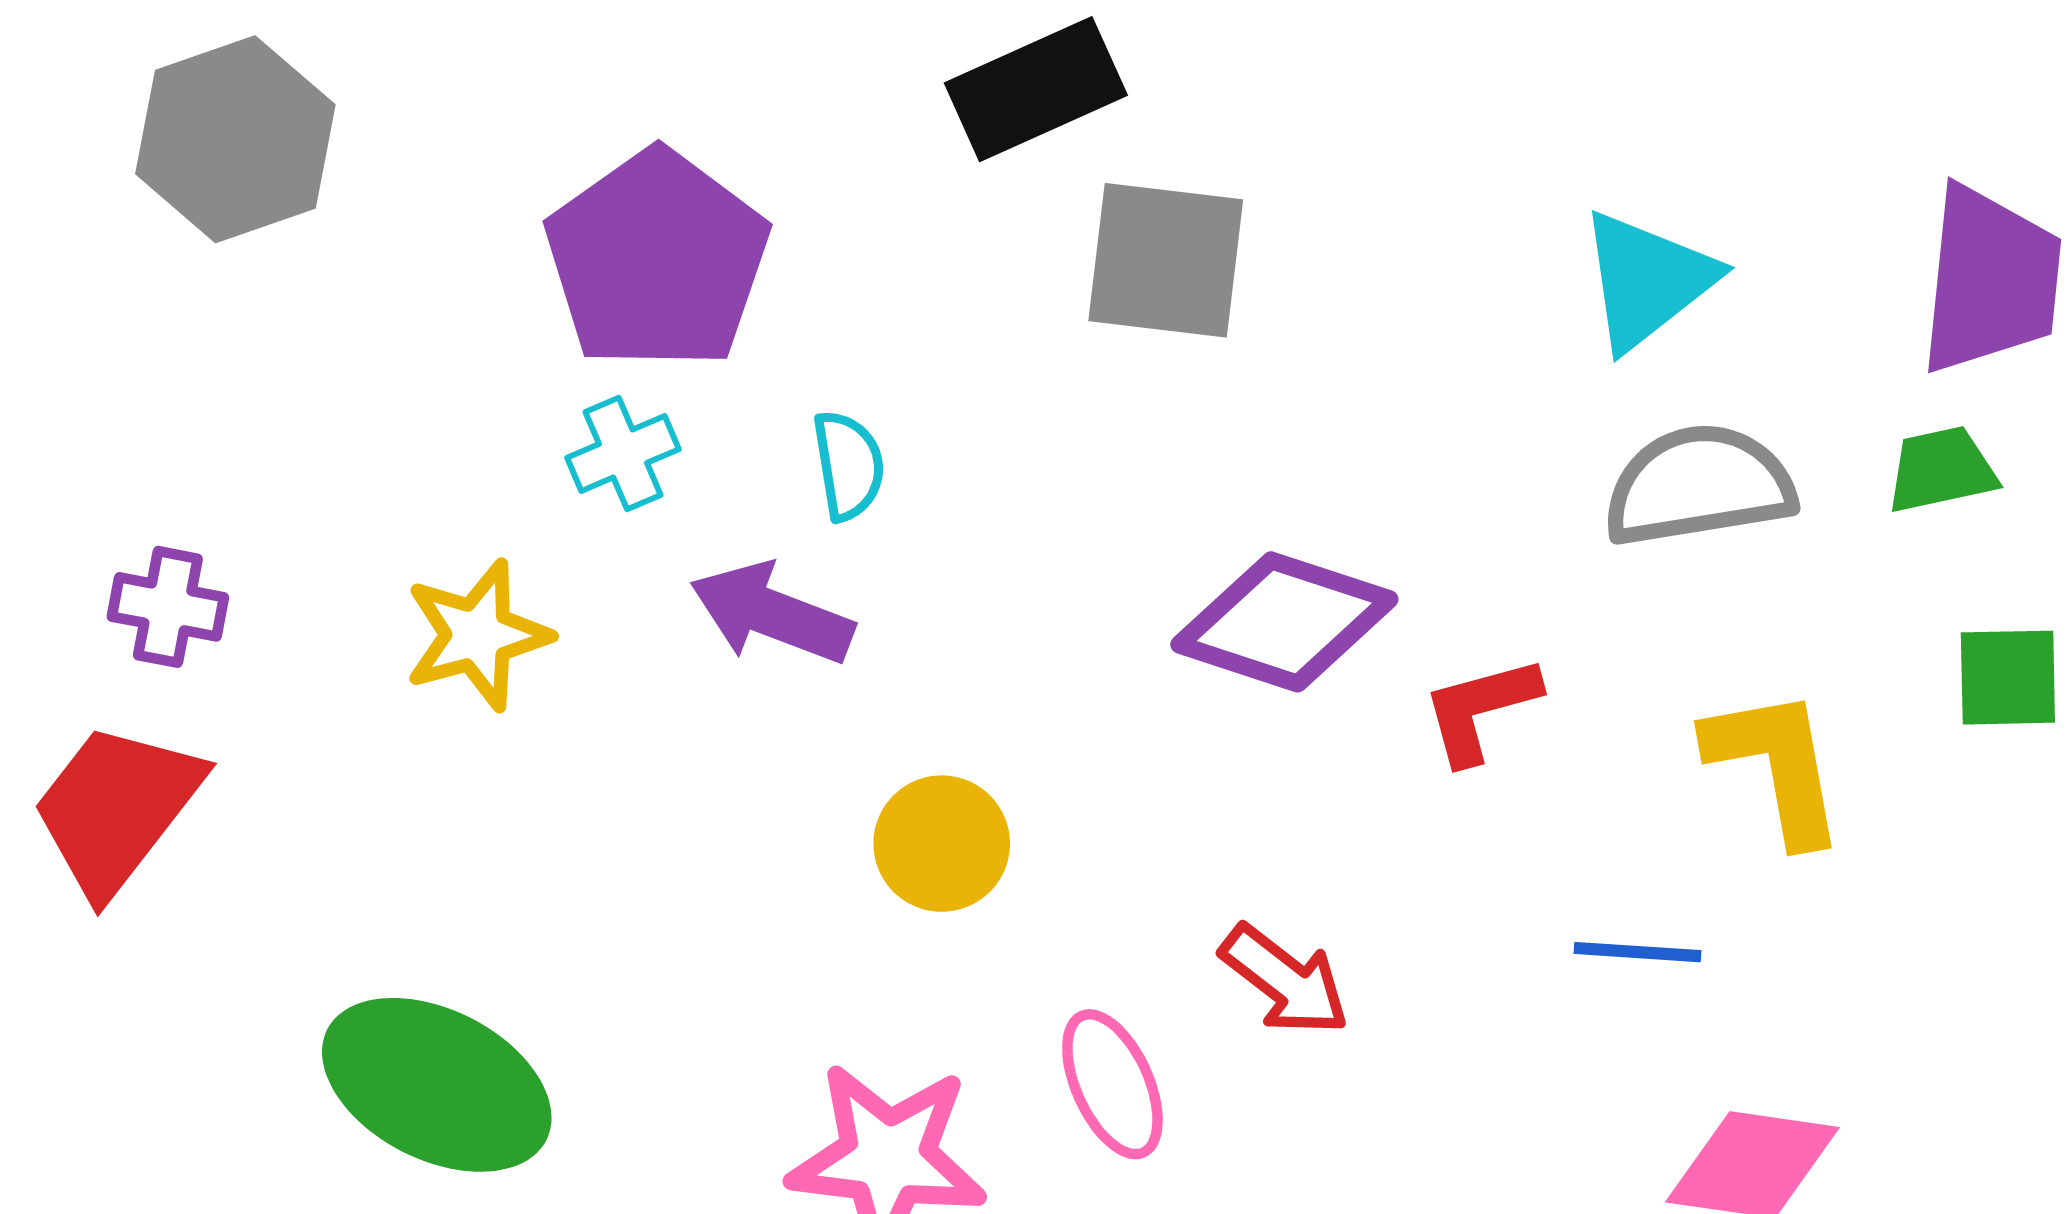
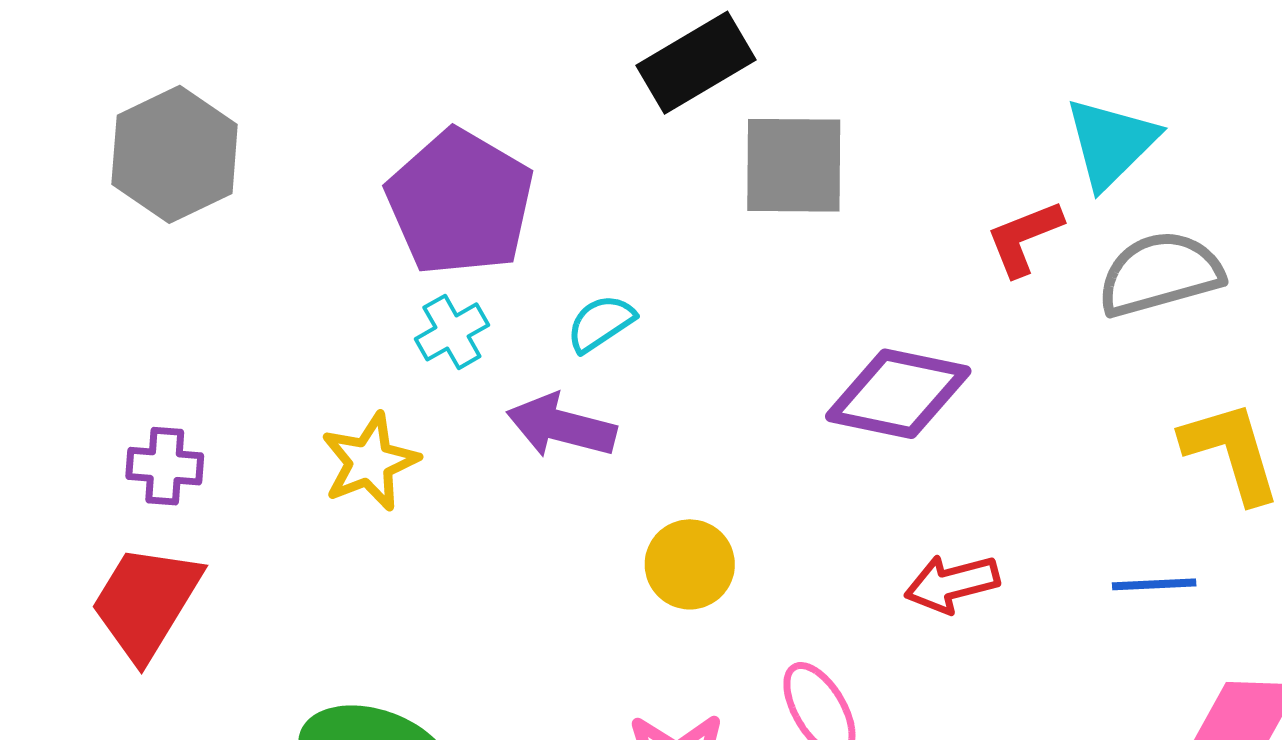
cyan semicircle: (848, 465) -> (601, 323), turned -108
red L-shape: (1481, 709) -> (1024, 238), moved
red arrow: (1285, 980) -> (952, 584), moved, turned 134

